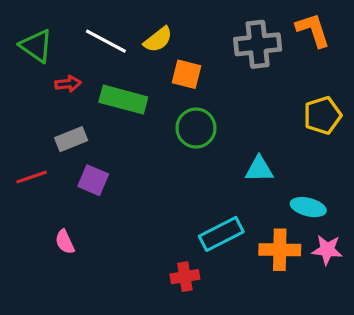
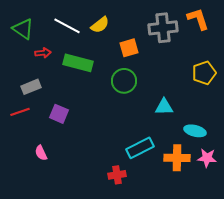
orange square: (186, 74) -> (129, 48), moved, turned -30
gray rectangle: (71, 139) -> (31, 87), moved

